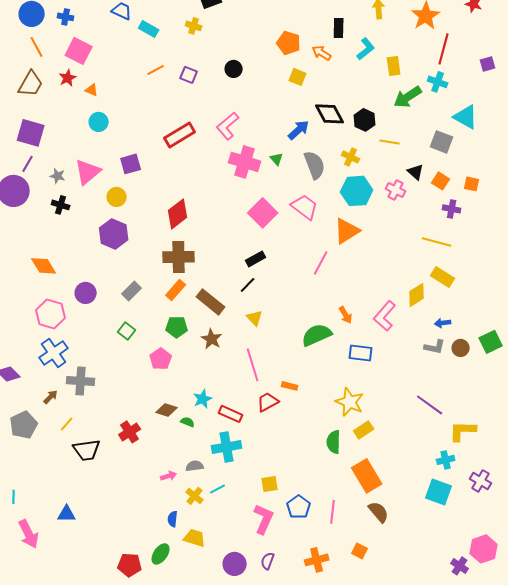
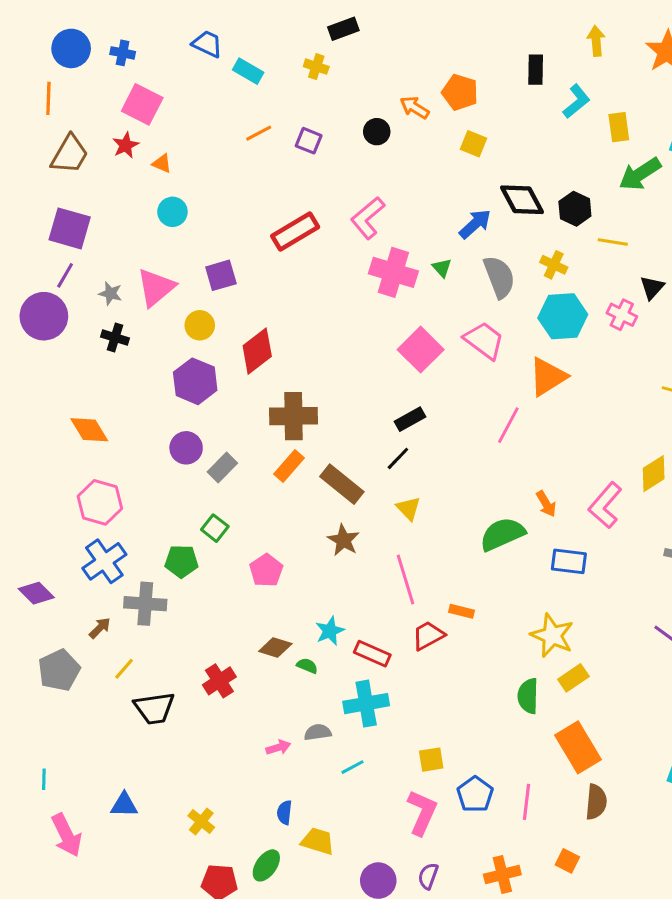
orange line: (37, 47) -> (48, 98), moved, turned 30
orange arrow: (322, 53) -> (415, 107), moved
black triangle: (416, 172) -> (652, 287), turned 30
red diamond: (178, 214) -> (257, 351), moved
purple circle: (86, 293) -> (186, 448), moved
green pentagon: (177, 327) -> (182, 561), moved
yellow cross: (195, 496) -> (201, 822), moved
brown semicircle: (379, 512) -> (596, 802), turned 45

